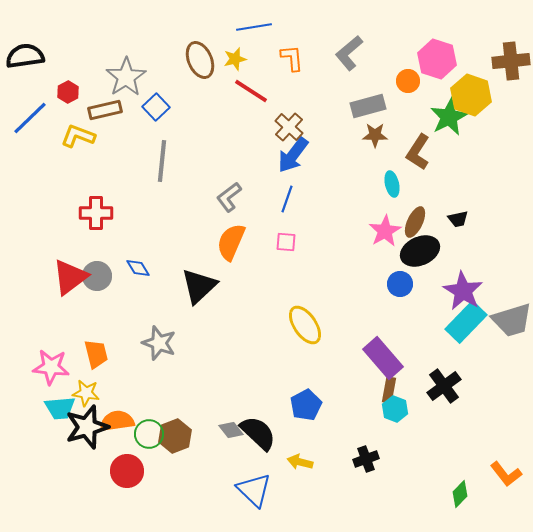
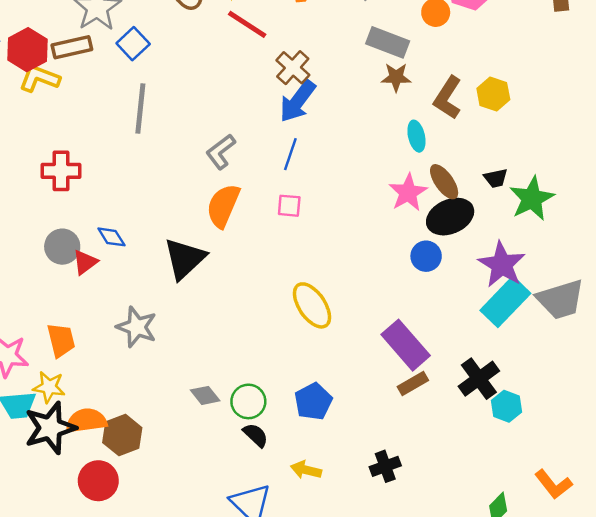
red hexagon: (68, 92) -> (27, 50), moved, size x1.6
yellow hexagon: (471, 95) -> (493, 94), moved, size x0.7
gray rectangle: (368, 106) -> (388, 42), turned 36
green star: (449, 117) -> (532, 199), moved
brown ellipse: (415, 222) -> (444, 182), turned -60
red triangle: (70, 277) -> (85, 262), moved, size x0.6
brown rectangle: (389, 390) -> (413, 383), turned 50
cyan hexagon: (395, 409) -> (507, 406), moved
gray diamond: (231, 430) -> (205, 395), moved
black semicircle: (258, 433) -> (256, 435), size x0.6
green circle: (149, 434) -> (248, 401), moved
brown hexagon: (175, 436) -> (122, 435), moved

